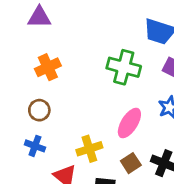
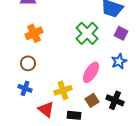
green cross: (124, 67) -> (87, 33), turned 30

